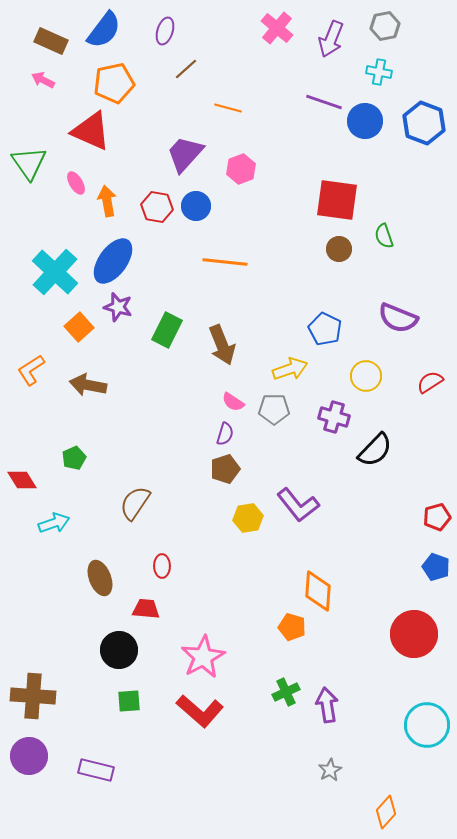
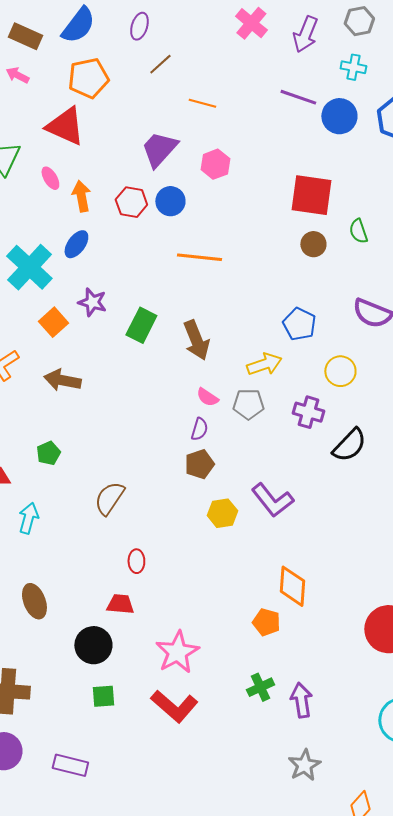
blue ellipse: (113, 261) -> (76, 244), moved, size x0.6
cyan arrow: (54, 523) -> (28, 518), turned -56
brown ellipse: (100, 578) -> (34, 601), moved
gray star: (330, 770) -> (304, 765), size x1.4

